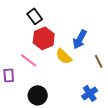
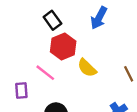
blue arrow: (80, 39) -> (99, 18), moved

